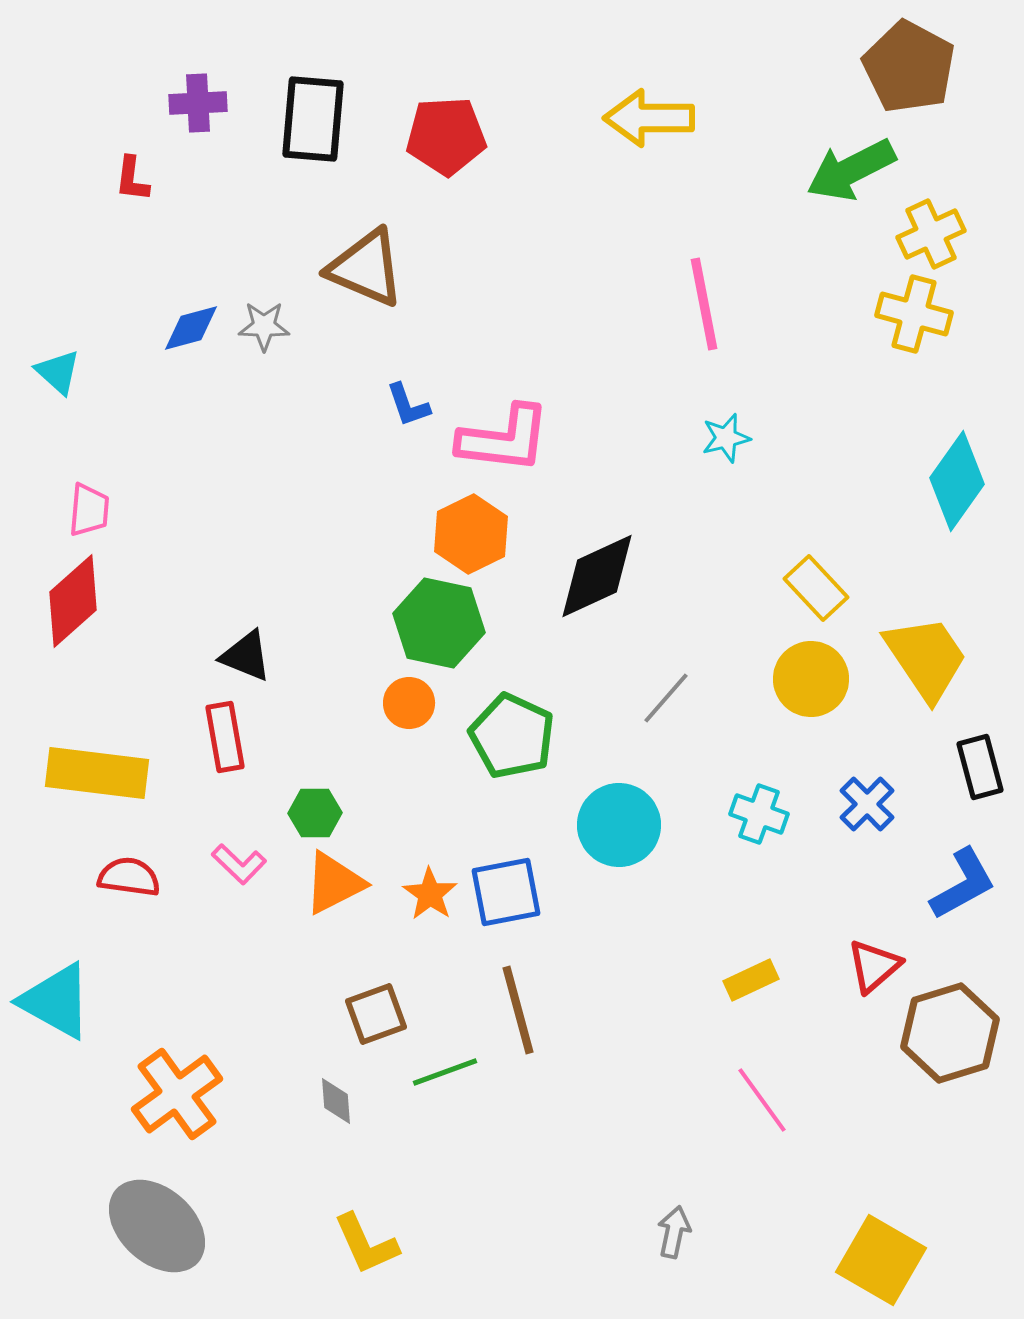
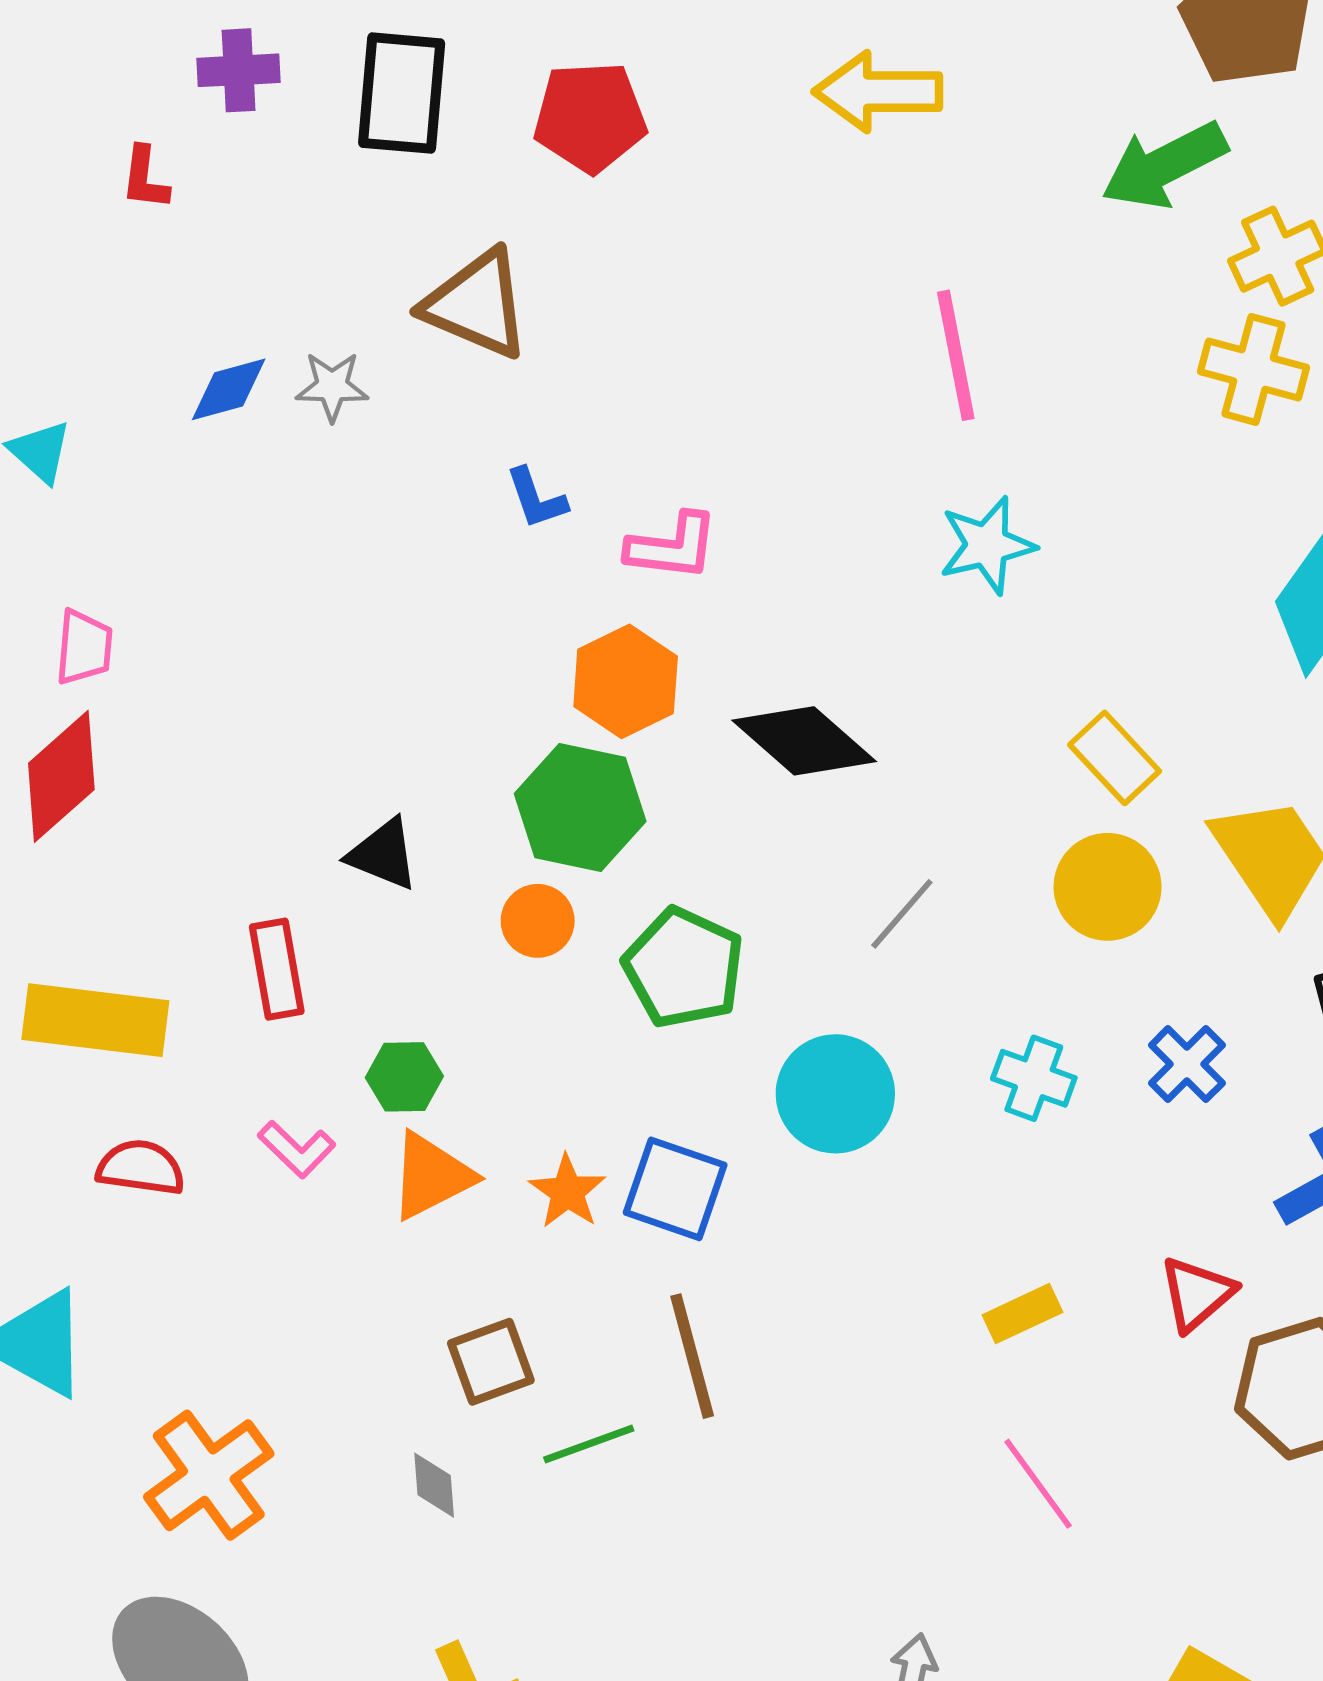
cyan star: (726, 438) -> (987, 545), size x1.4
pink L-shape: (504, 439) -> (672, 547), size x0.7
black diamond: (597, 576) -> (804, 741), turned 66
black triangle: (246, 656) -> (383, 854), moved
blue square: (506, 892) -> (675, 1189), turned 30

